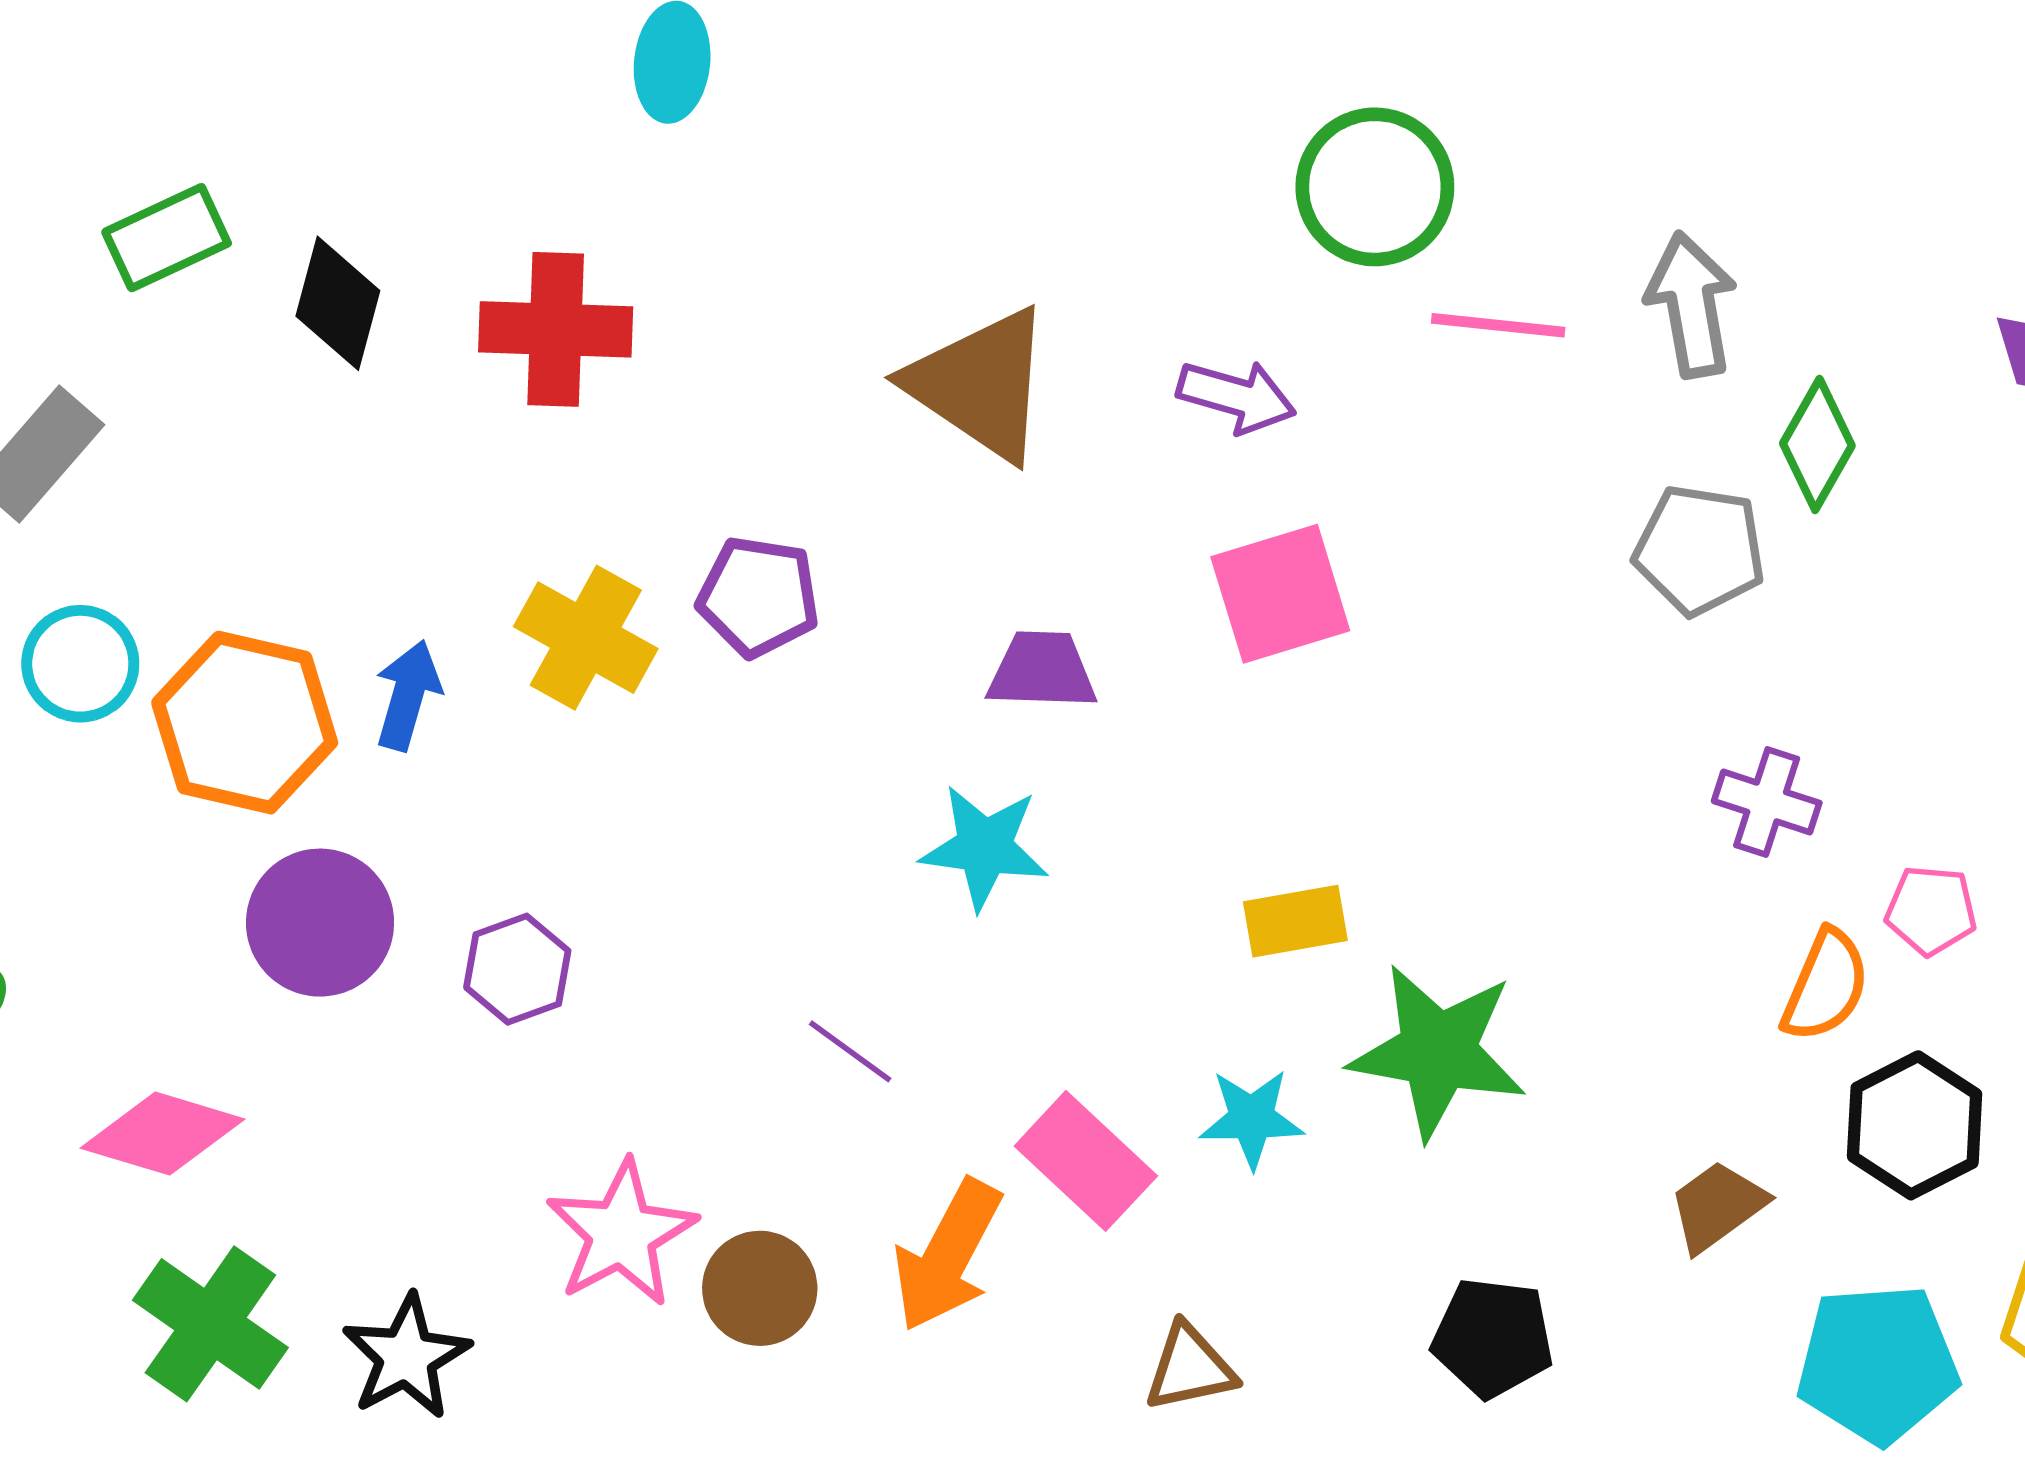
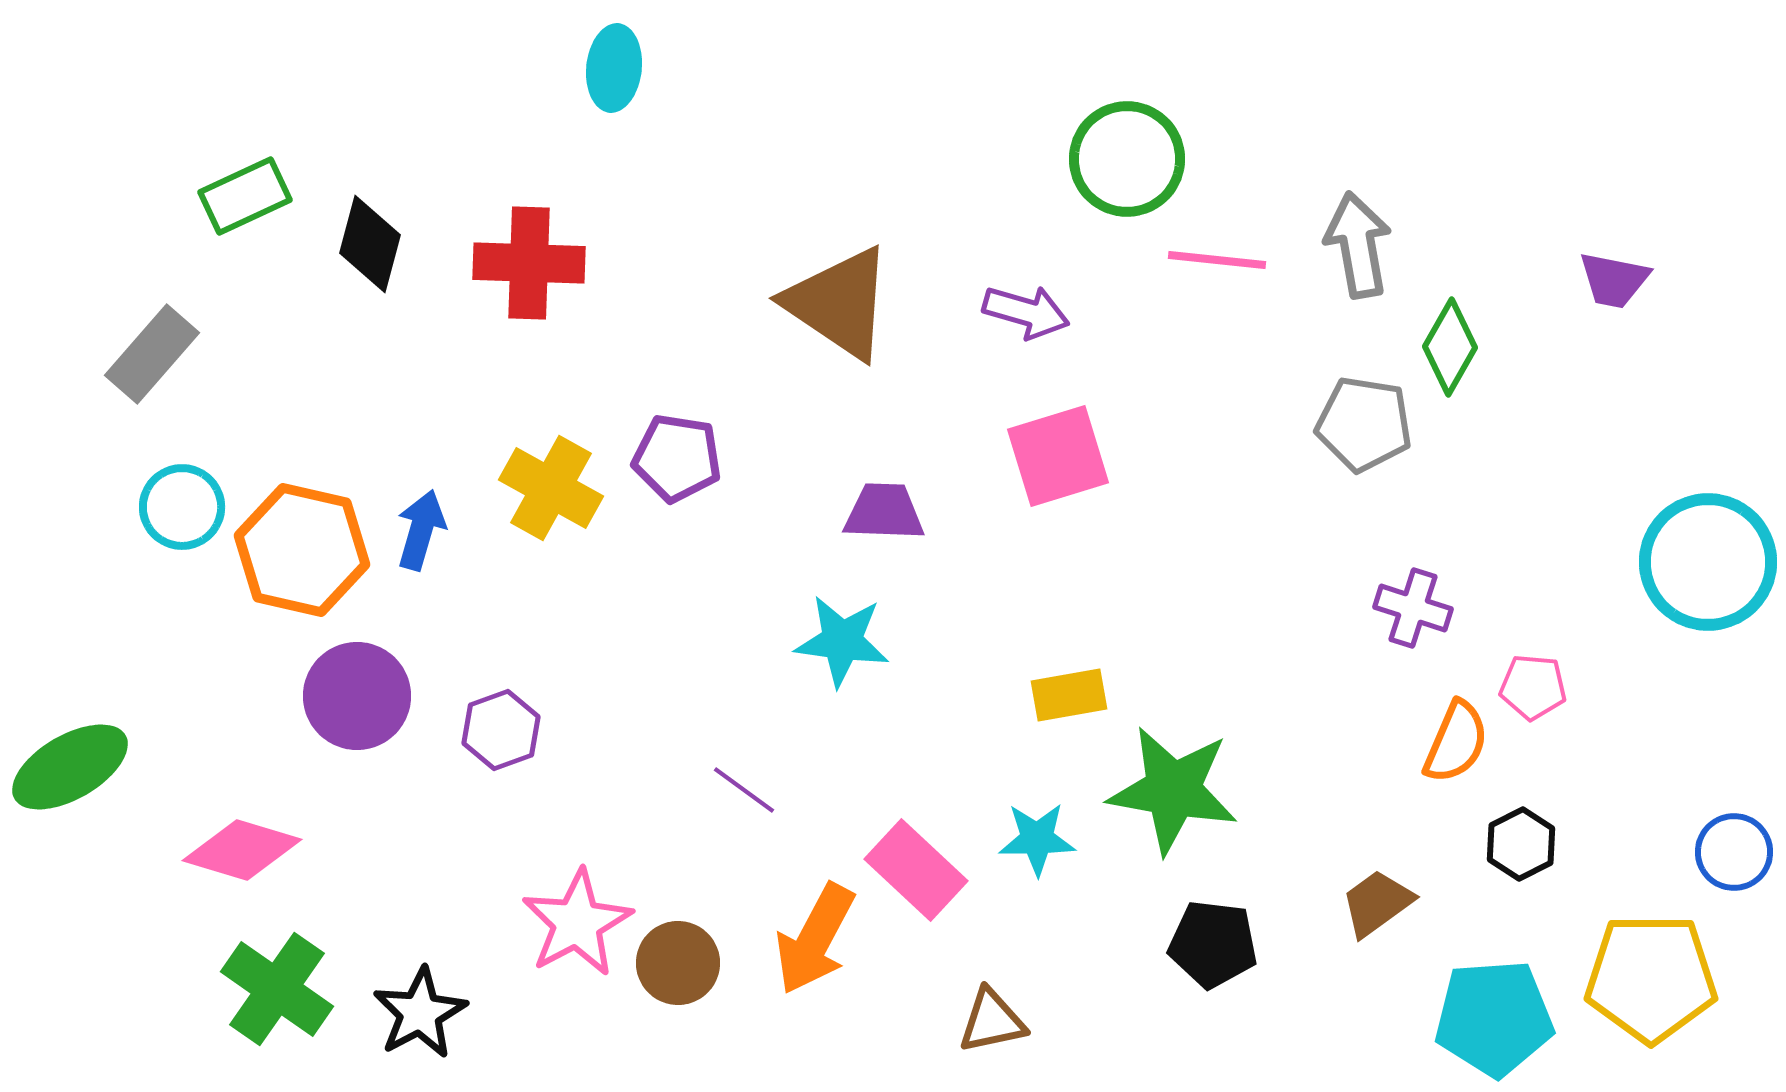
black hexagon: (1915, 1125) -> (1521, 844), size x0.7
black pentagon: (1493, 1338) -> (1213, 944), moved

